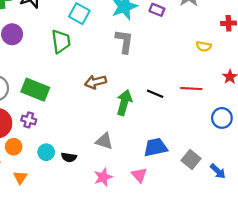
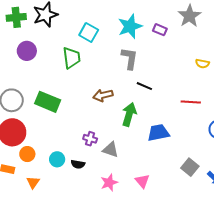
black line: (155, 94) -> (144, 86), moved
purple cross: (29, 120) -> (90, 139), moved
blue trapezoid: (155, 147) -> (158, 133), moved

